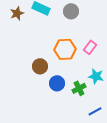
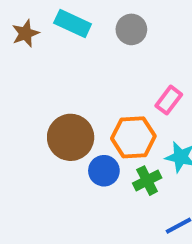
orange hexagon: (65, 49) -> (133, 137), moved
brown circle: (40, 66) -> (71, 137), size x1.5

